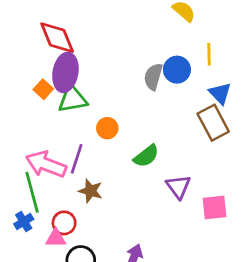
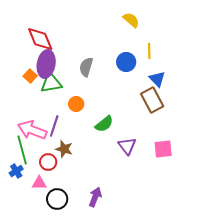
gray semicircle: (153, 77) -> (86, 67), moved
pink square: (215, 208) -> (163, 149), moved
red circle: (64, 223) -> (48, 162), moved

